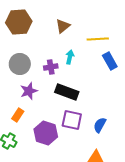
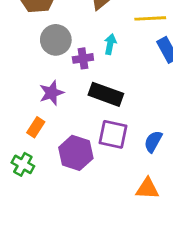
gray circle: (20, 64) -> (56, 40), moved

